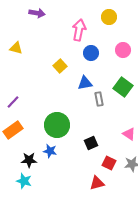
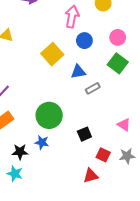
yellow square: (60, 66) -> (52, 54), size x1.5
green square: (123, 87) -> (118, 63), moved
gray rectangle: (99, 99) -> (93, 88), turned 72

